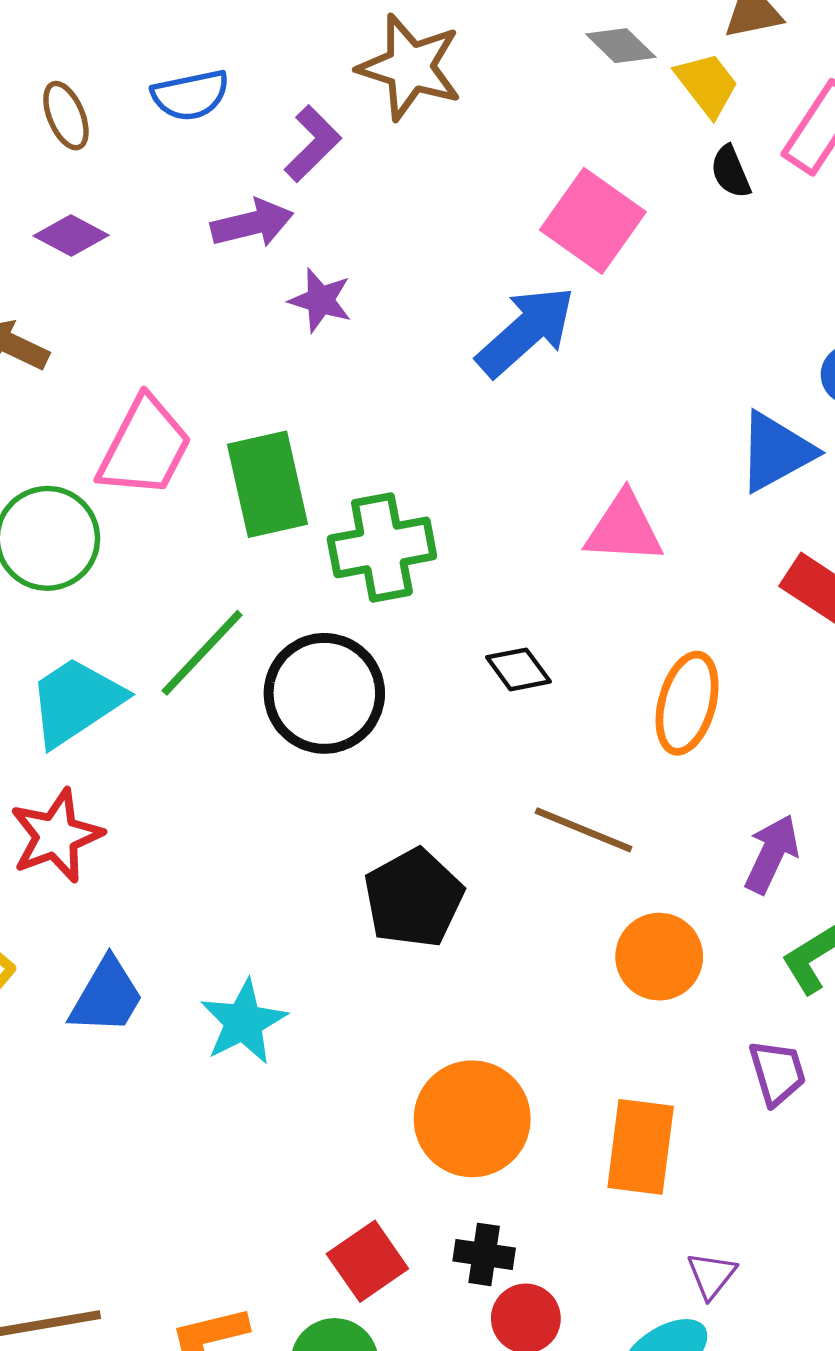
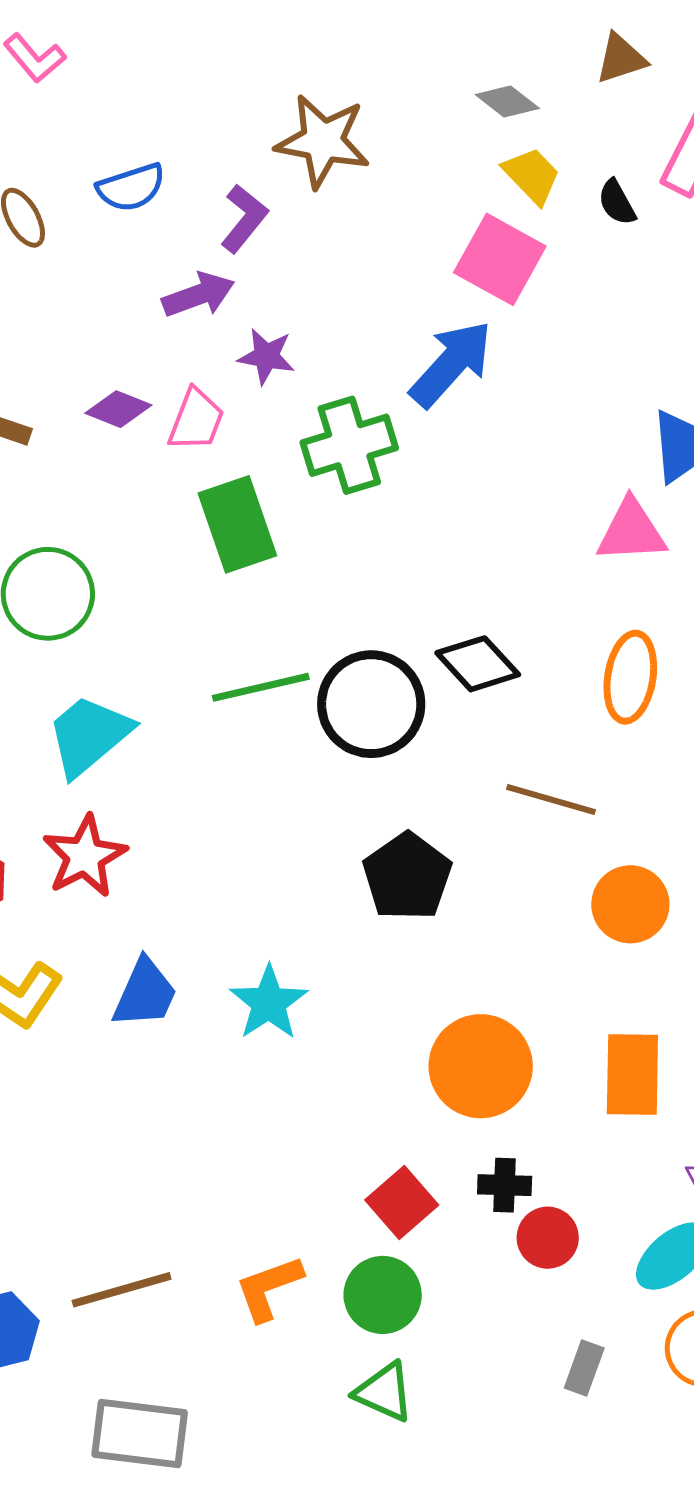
yellow trapezoid: (707, 84) -> (532, 175), moved
purple diamond: (71, 235) -> (118, 409), moved
pink trapezoid: (145, 447) -> (196, 420), moved, size x0.7
pink triangle: (624, 528) -> (631, 531), moved
green cross: (382, 547) -> (349, 445), moved
green line: (202, 653) -> (261, 687), moved, turned 40
black diamond: (518, 669) -> (478, 664), size x1.4
black circle: (324, 693) -> (371, 704), moved

